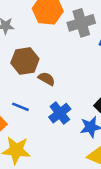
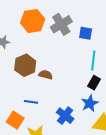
blue cross: (60, 113) -> (65, 116), moved

